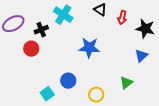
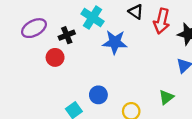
red arrow: (122, 18) -> (162, 21), size x1.5
blue star: (89, 48) -> (115, 42), moved

